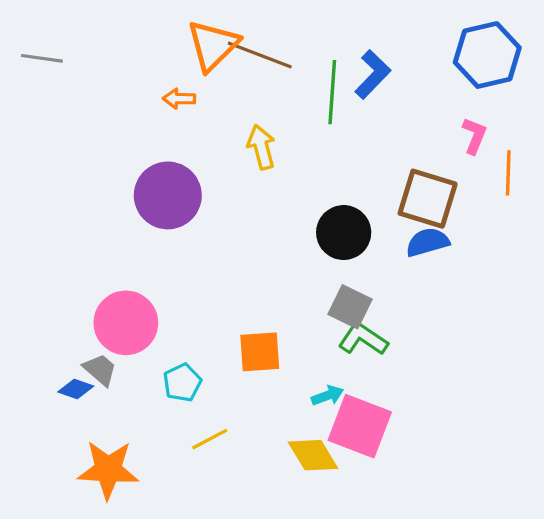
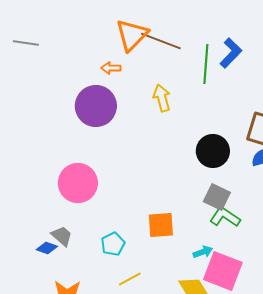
purple circle: (168, 195) -> (96, 106), moved
pink circle: (126, 323) -> (78, 183), moved

